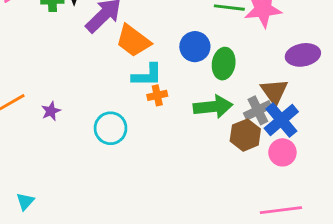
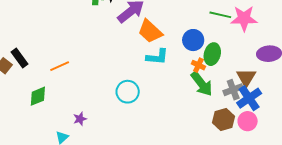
orange cross: (157, 95) -> (198, 65), moved, turned 32
green arrow: (213, 107) -> (202, 84), turned 52
purple star: (51, 111) -> (80, 119), moved
brown hexagon: (245, 135) -> (223, 120), moved

